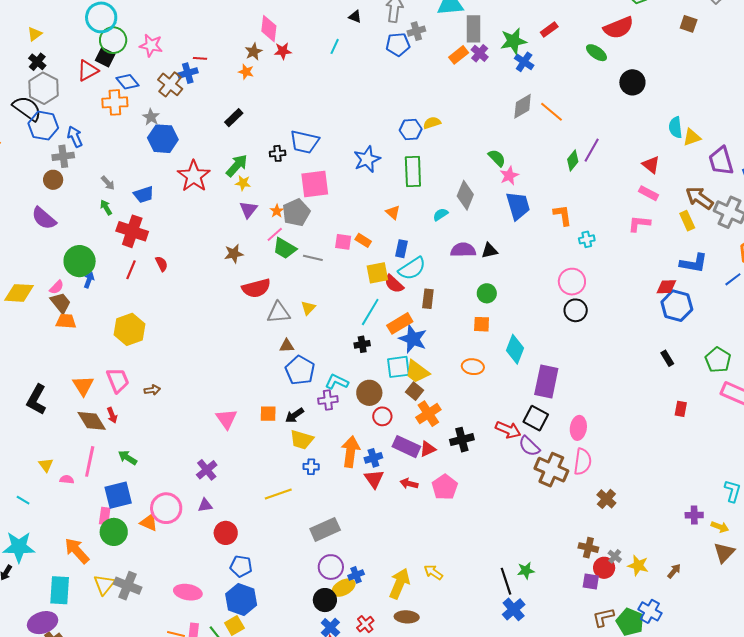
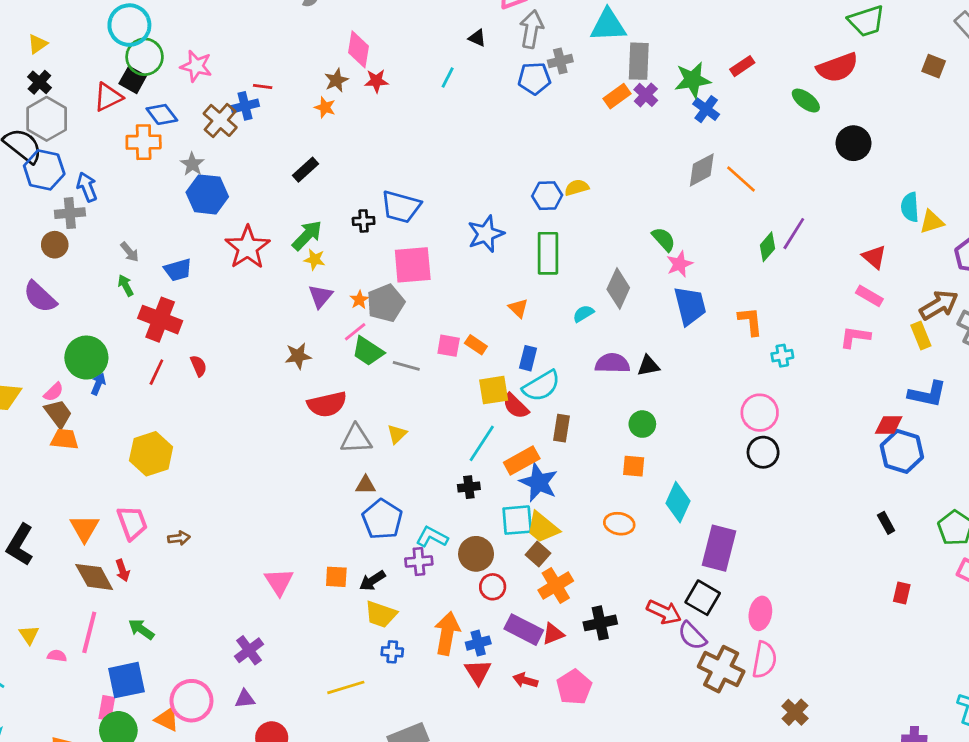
brown arrow: (699, 198) -> (939, 305), turned 112

